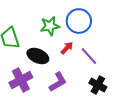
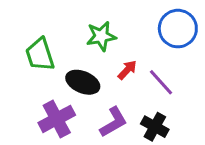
blue circle: (79, 21) -> (178, 29), moved
black cross: (98, 85) -> (155, 127), moved

